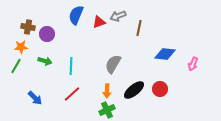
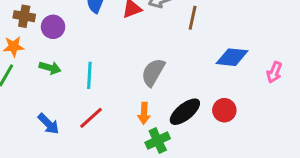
blue arrow: (35, 98) -> (48, 124), moved
green cross: (107, 110) -> (158, 141), moved

